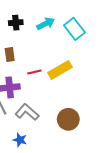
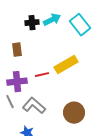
black cross: (16, 23) -> (32, 23), moved
red line: (34, 72) -> (42, 75), moved

